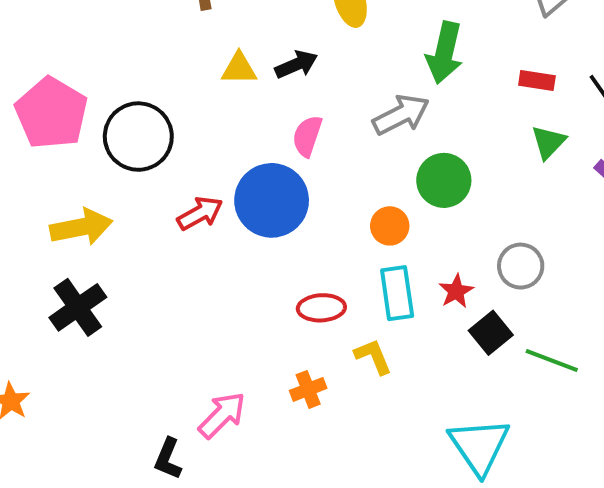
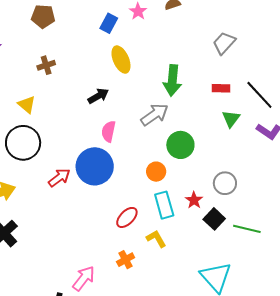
yellow triangle: (239, 69) -> (27, 105), moved, turned 48
red ellipse: (321, 308) -> (127, 217), turned -35

